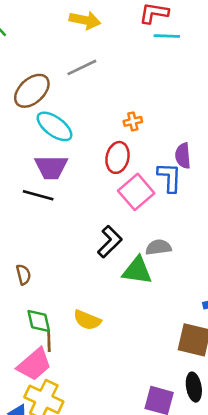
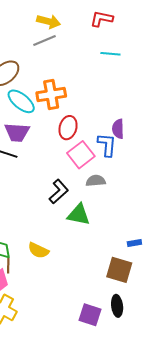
cyan line: (167, 36) -> (110, 54), moved
gray line: (82, 67) -> (44, 40), moved
orange cross: (133, 121) -> (51, 95), moved, size x2.0
gray semicircle: (158, 247) -> (96, 181), moved

